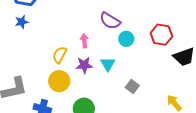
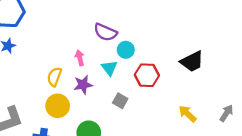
red hexagon: (161, 35) -> (147, 75), moved
cyan triangle: (108, 64) -> (109, 68), moved
gray square: (132, 87) -> (120, 101), moved

